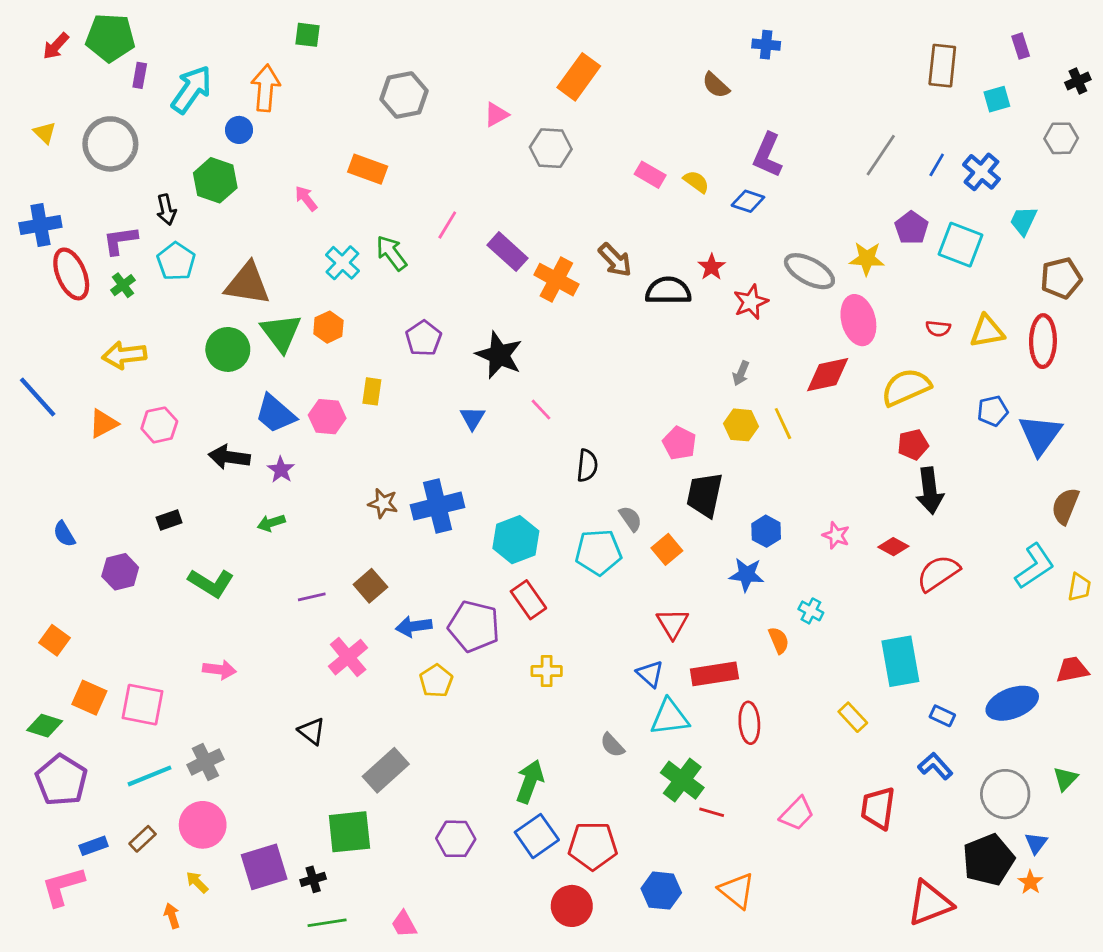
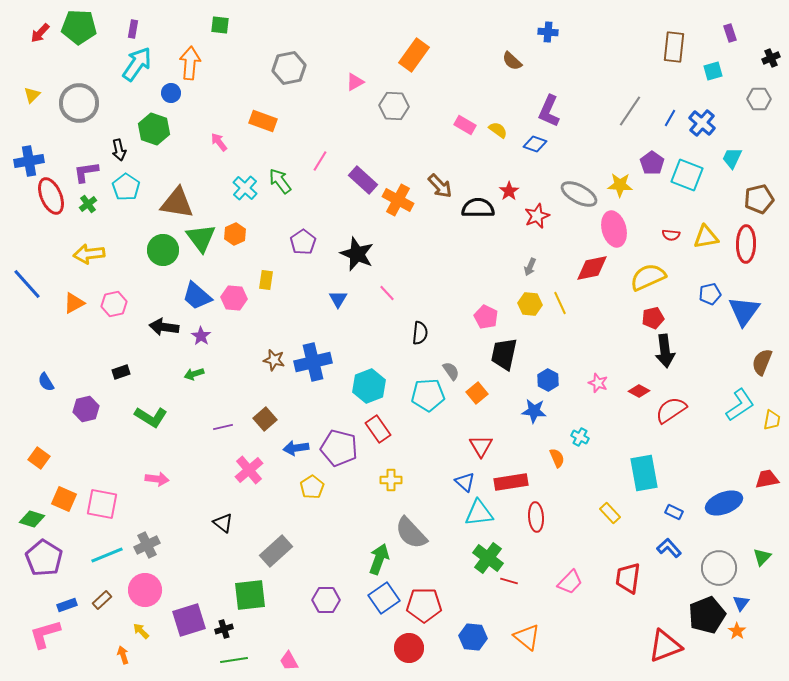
purple rectangle: (140, 75) -> (133, 29), moved
yellow triangle: (45, 133) -> (32, 95), turned 30
gray semicircle: (612, 745) -> (411, 533), moved, size x1.8

